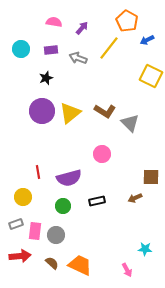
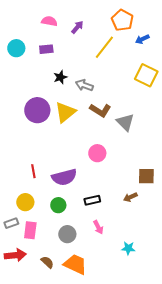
gray arrow: (78, 58) -> (84, 85), moved
black star: (46, 78) -> (60, 77), moved
yellow circle: (23, 197) -> (25, 202), moved
gray circle: (56, 235) -> (67, 234), moved
cyan star: (145, 249) -> (128, 248), moved
pink arrow: (127, 270) -> (98, 227), moved

